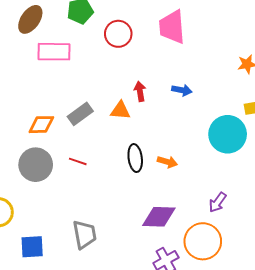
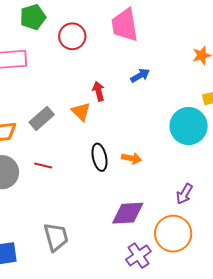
blue arrow: (182, 90) -> (140, 75), moved, turned -36
orange triangle: (120, 110) -> (81, 112), turned 45

